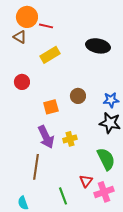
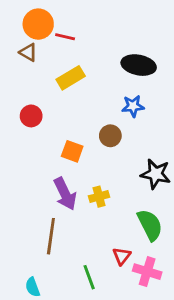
blue star: (111, 100) -> (133, 106), moved
orange square: (51, 107) -> (72, 151), turned 35
pink cross: (104, 192) -> (147, 272), turned 36

